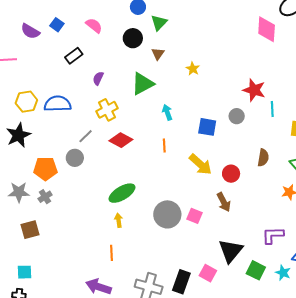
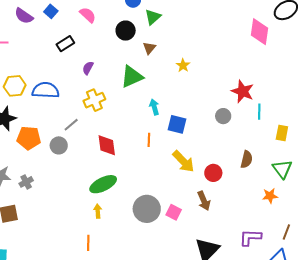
blue square: (207, 127) -> (177, 124), moved
red diamond: (121, 140) -> (107, 145), moved, turned 50
orange pentagon: (45, 169) -> (29, 138), moved

